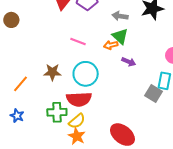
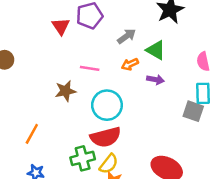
gray arrow: (120, 16) -> (127, 36), moved, turned 147
green triangle: (120, 36) -> (156, 50), moved
brown star: (52, 72) -> (66, 91), moved

